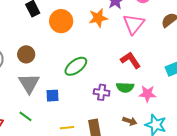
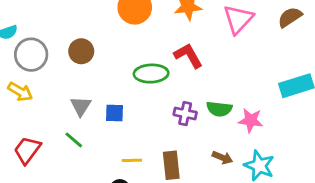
red L-shape: (131, 60) -> (188, 56), moved
green ellipse: (76, 66) -> (151, 74), turned 30
gray triangle: (29, 83) -> (81, 106), moved, size x0.7

